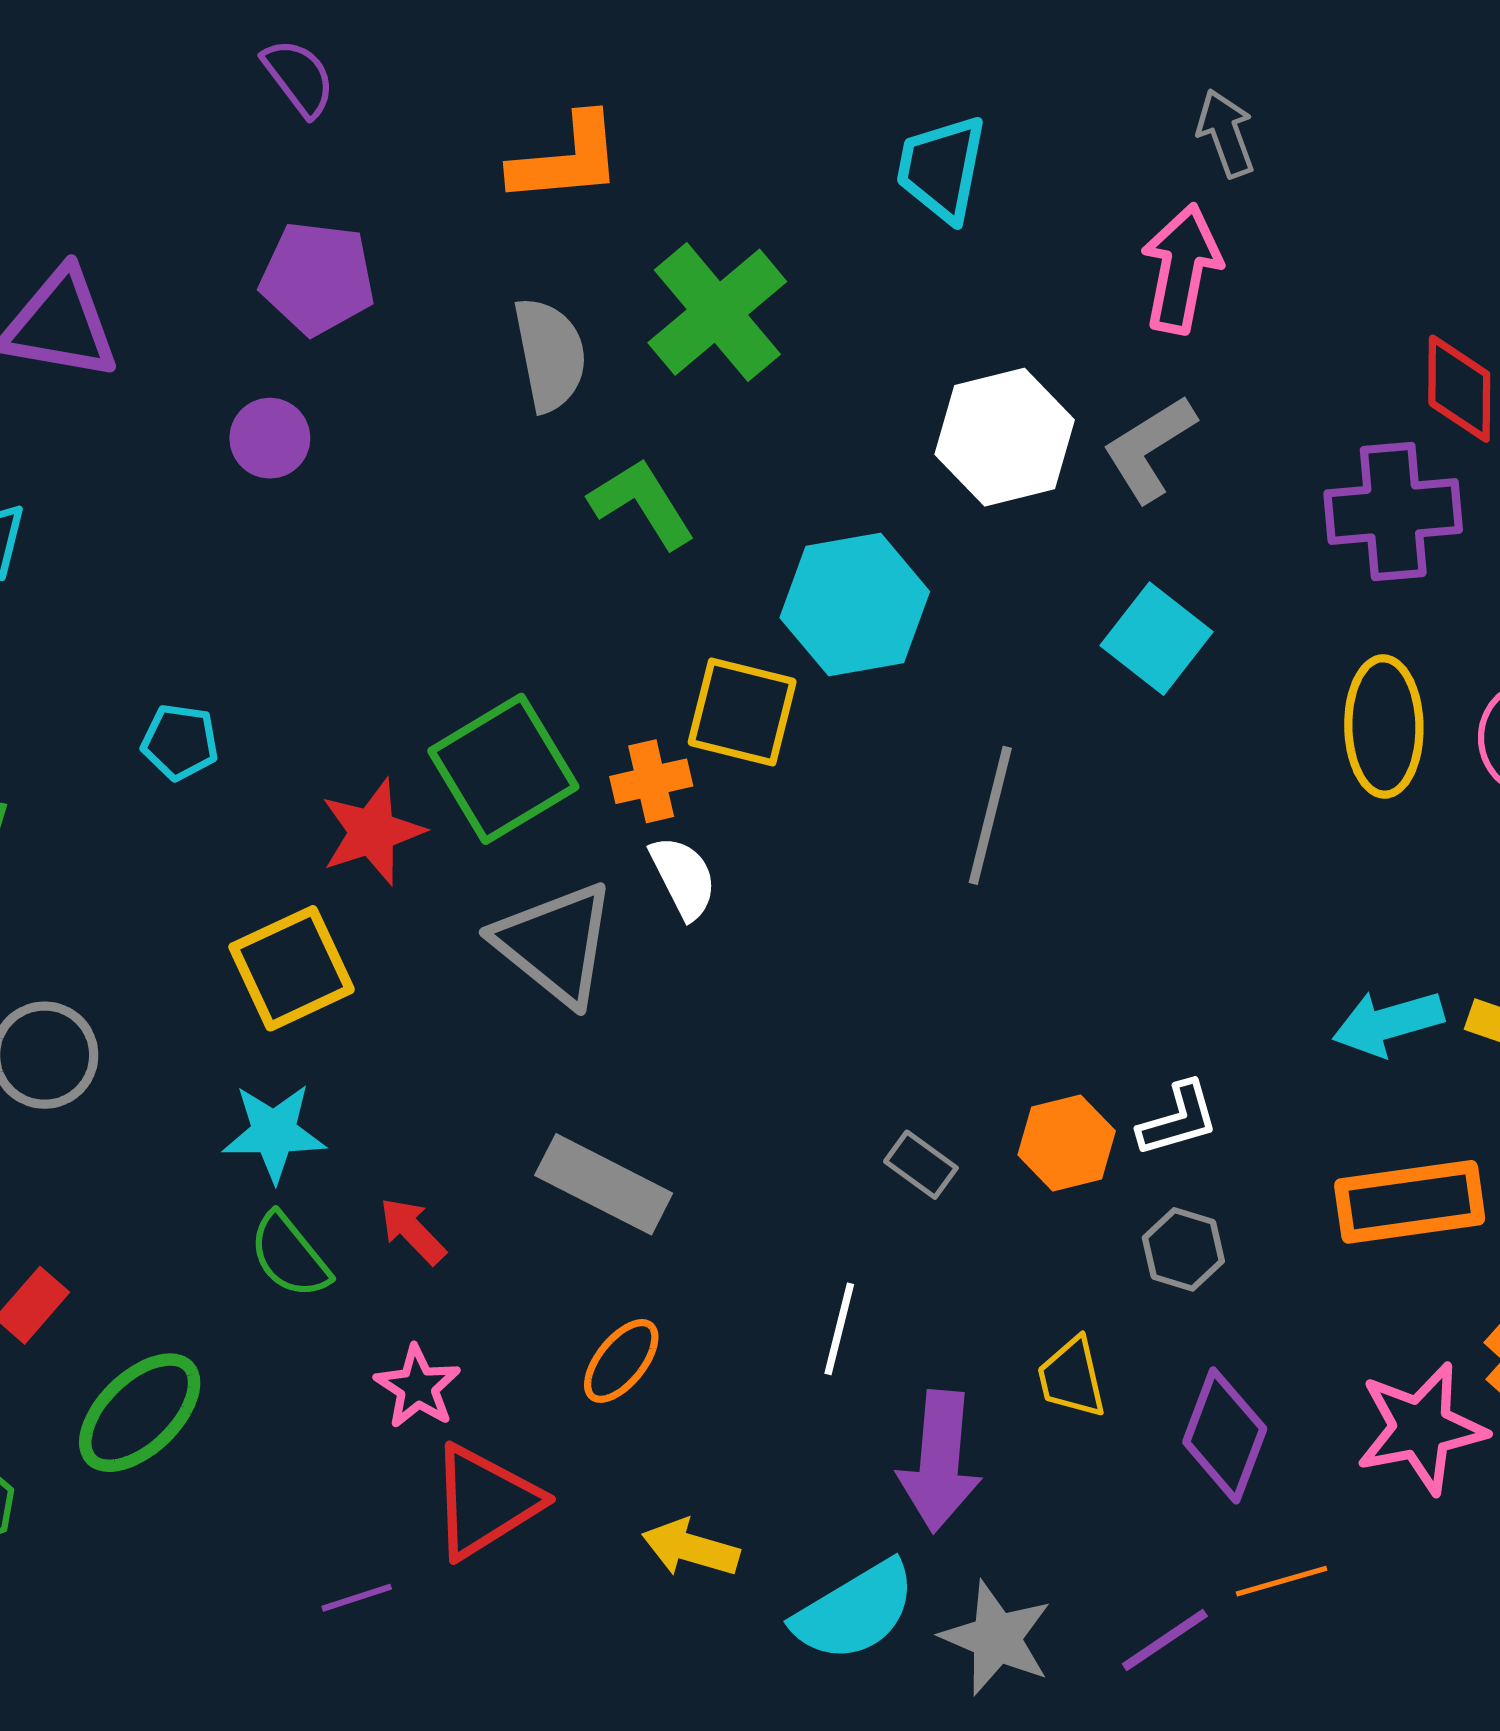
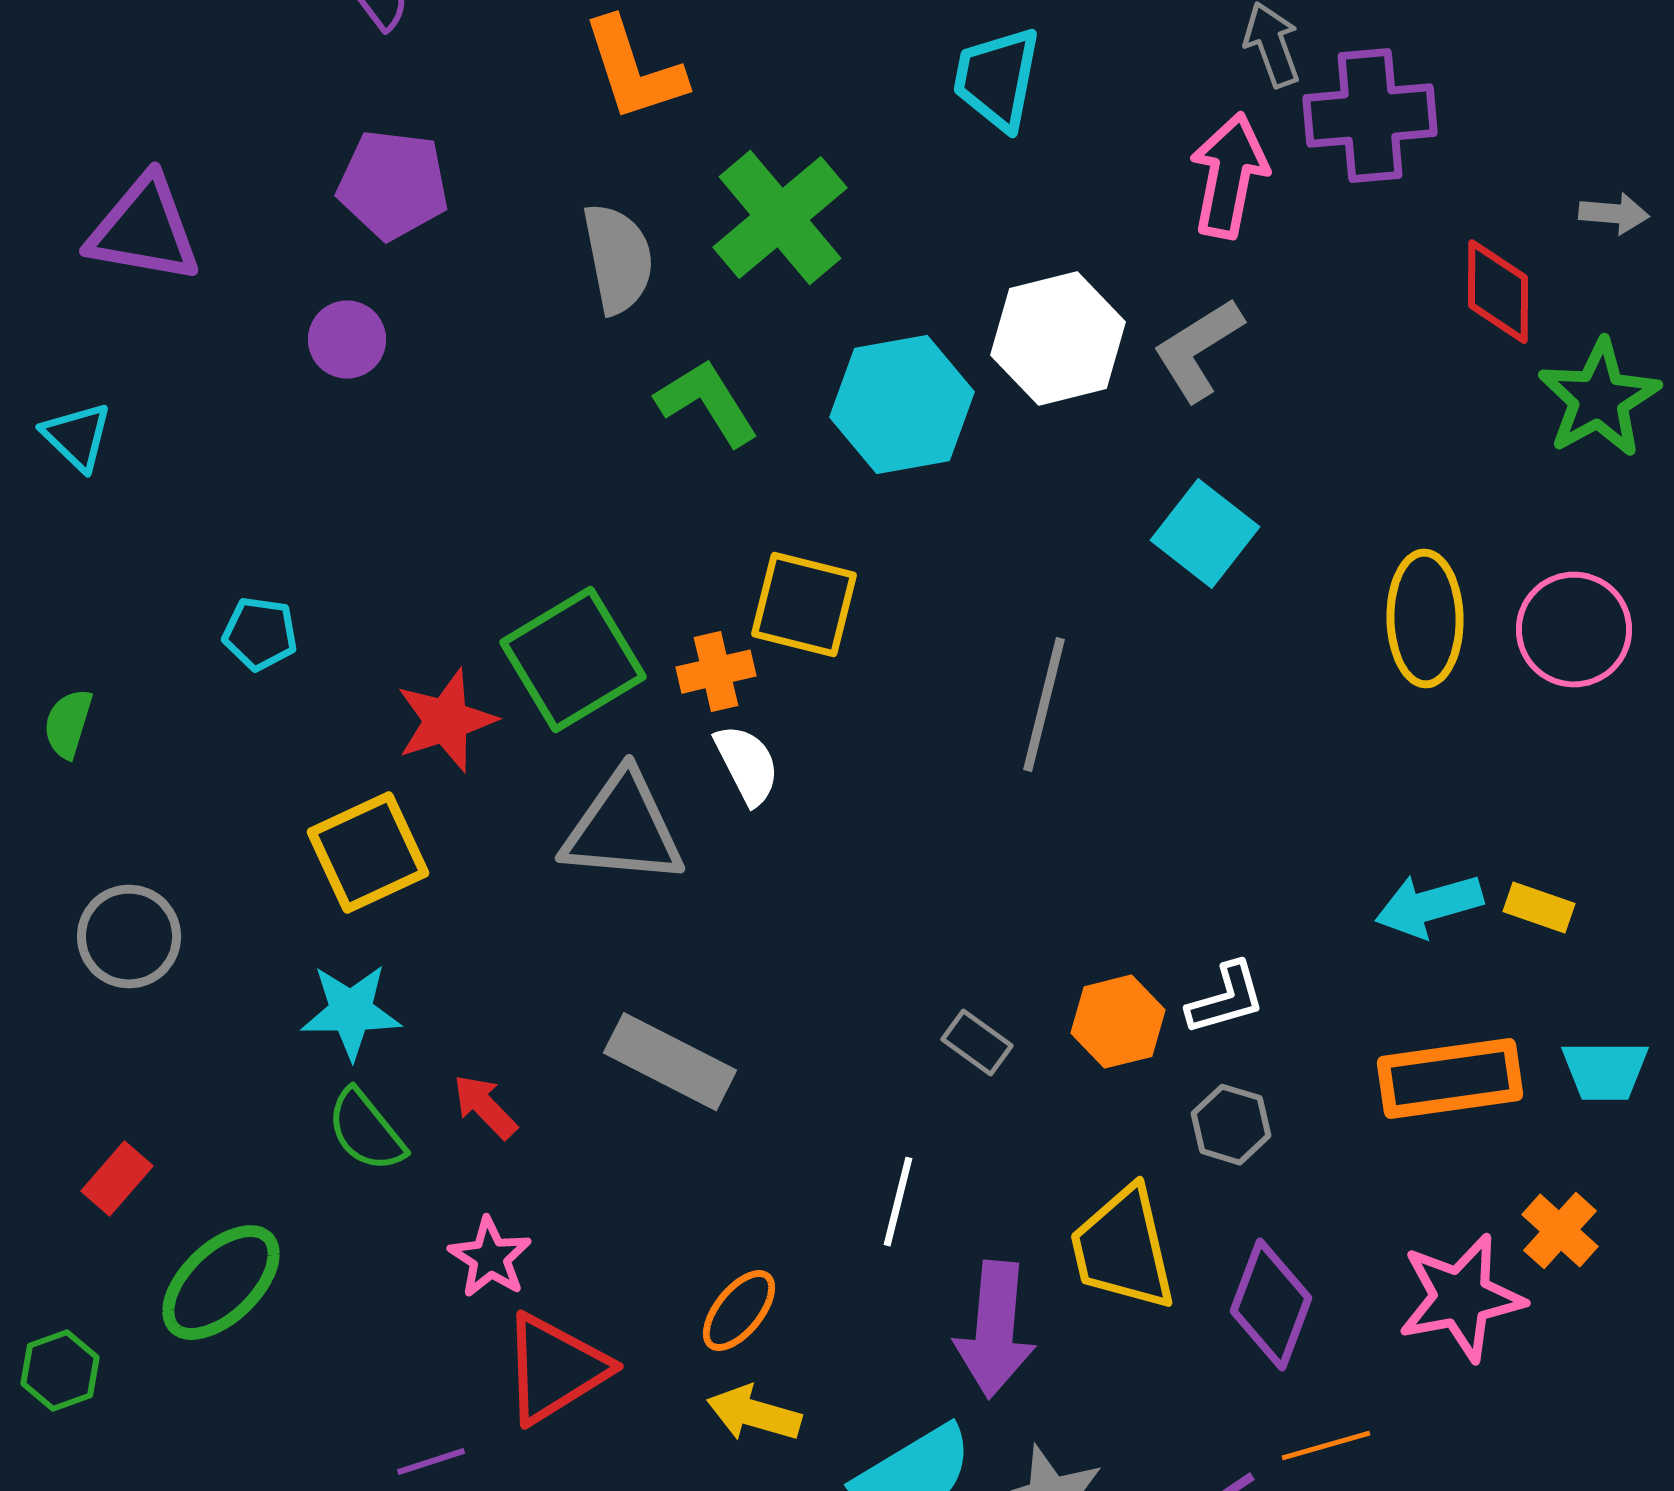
orange L-shape: (566, 159) -> (634, 70), turned 77
purple cross: (1393, 512) -> (1370, 116), moved
cyan hexagon: (855, 605) -> (902, 405), moved
gray triangle: (555, 943) -> (623, 829), turned -34
orange ellipse: (621, 1361) -> (739, 1311), moved
yellow trapezoid: (1072, 1378) -> (1123, 1249), size x1.6

